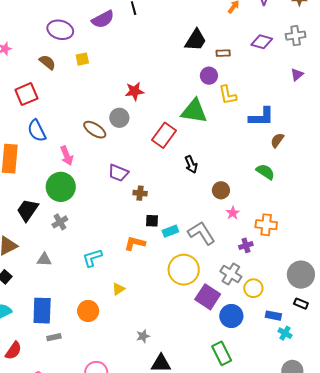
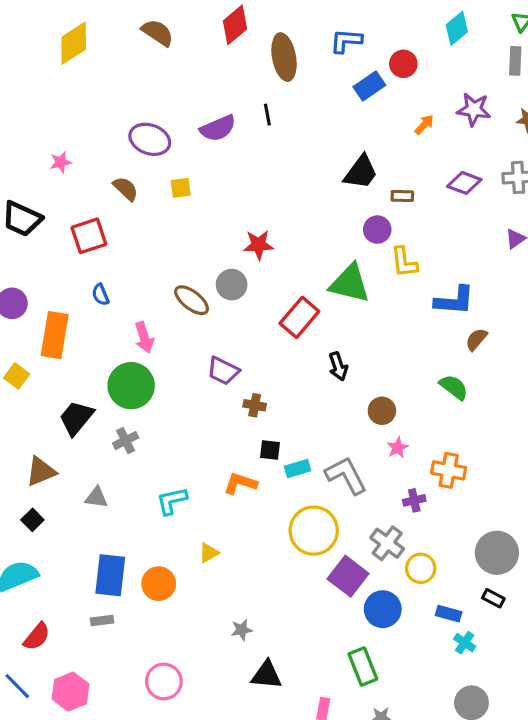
blue semicircle: (37, 131) -> (100, 295), size x0.6
blue rectangle: (42, 311) -> (110, 575), moved

